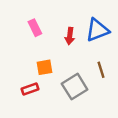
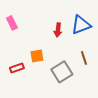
pink rectangle: (35, 28) -> (12, 23), moved
red rectangle: (30, 89) -> (17, 68), moved

